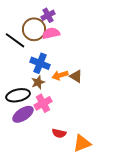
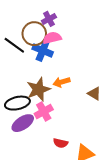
blue cross: (40, 63) -> (43, 50), moved
brown triangle: (76, 76) -> (94, 94), moved
brown star: (38, 82) -> (38, 89), size x1.6

